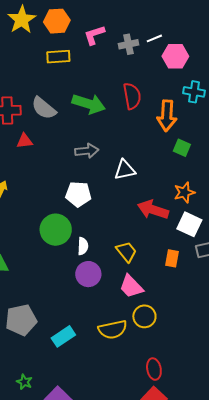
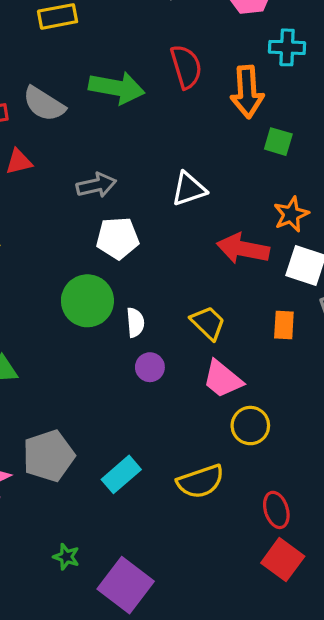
gray arrow: (87, 151) -> (96, 185), moved
purple circle: (88, 274) -> (150, 367), size x0.7
yellow semicircle: (113, 330) -> (201, 481), moved

